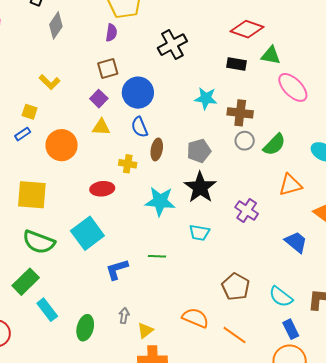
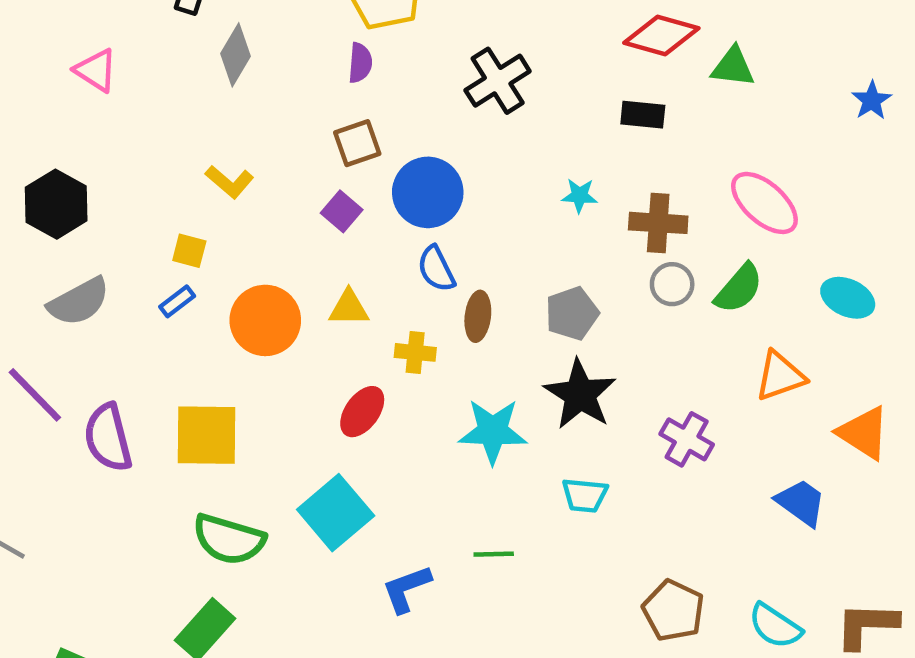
green triangle: (271, 55) -> (733, 67), moved
pink ellipse: (293, 87) -> (764, 203), moved
cyan star: (206, 98) -> (579, 195), size x0.7
yellow triangle: (101, 127) -> (349, 308), moved
red ellipse: (102, 189) -> (362, 412), turned -45

